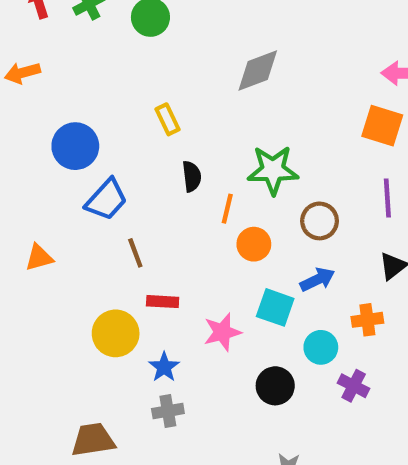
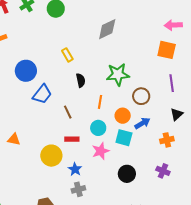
orange line: (227, 209) -> (100, 102), moved
orange circle: (254, 244) -> (123, 116), moved
brown line: (135, 253) -> (68, 112), moved
orange triangle: (39, 257) -> (14, 139), moved, turned 32
cyan circle: (321, 347) -> (98, 128), moved

